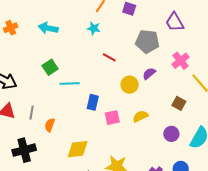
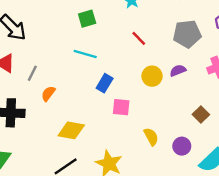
gray pentagon: (147, 41) -> (187, 34), turned -30
green square: (50, 67) -> (87, 19), moved
yellow semicircle: (140, 116) -> (151, 137), moved, turned 70

